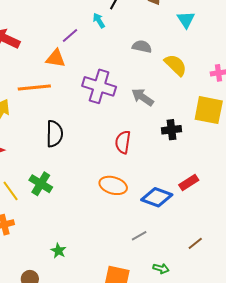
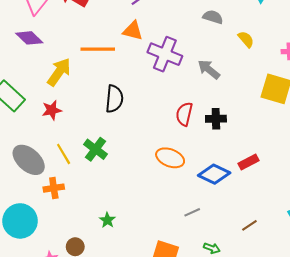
orange triangle: (56, 58) -> (133, 31), moved
yellow semicircle: (176, 65) -> (246, 39), size x0.7
black cross: (171, 130) -> (216, 119), moved

